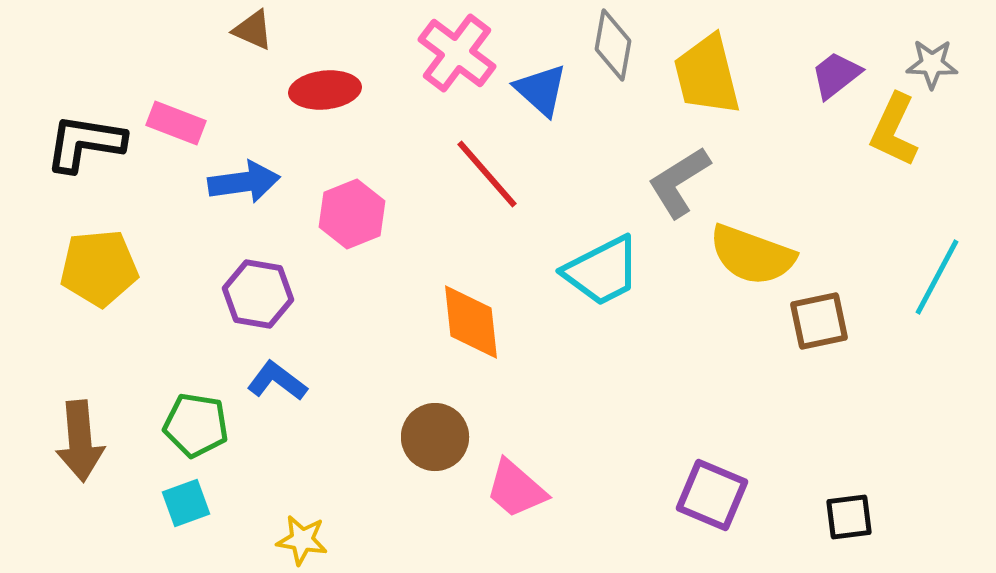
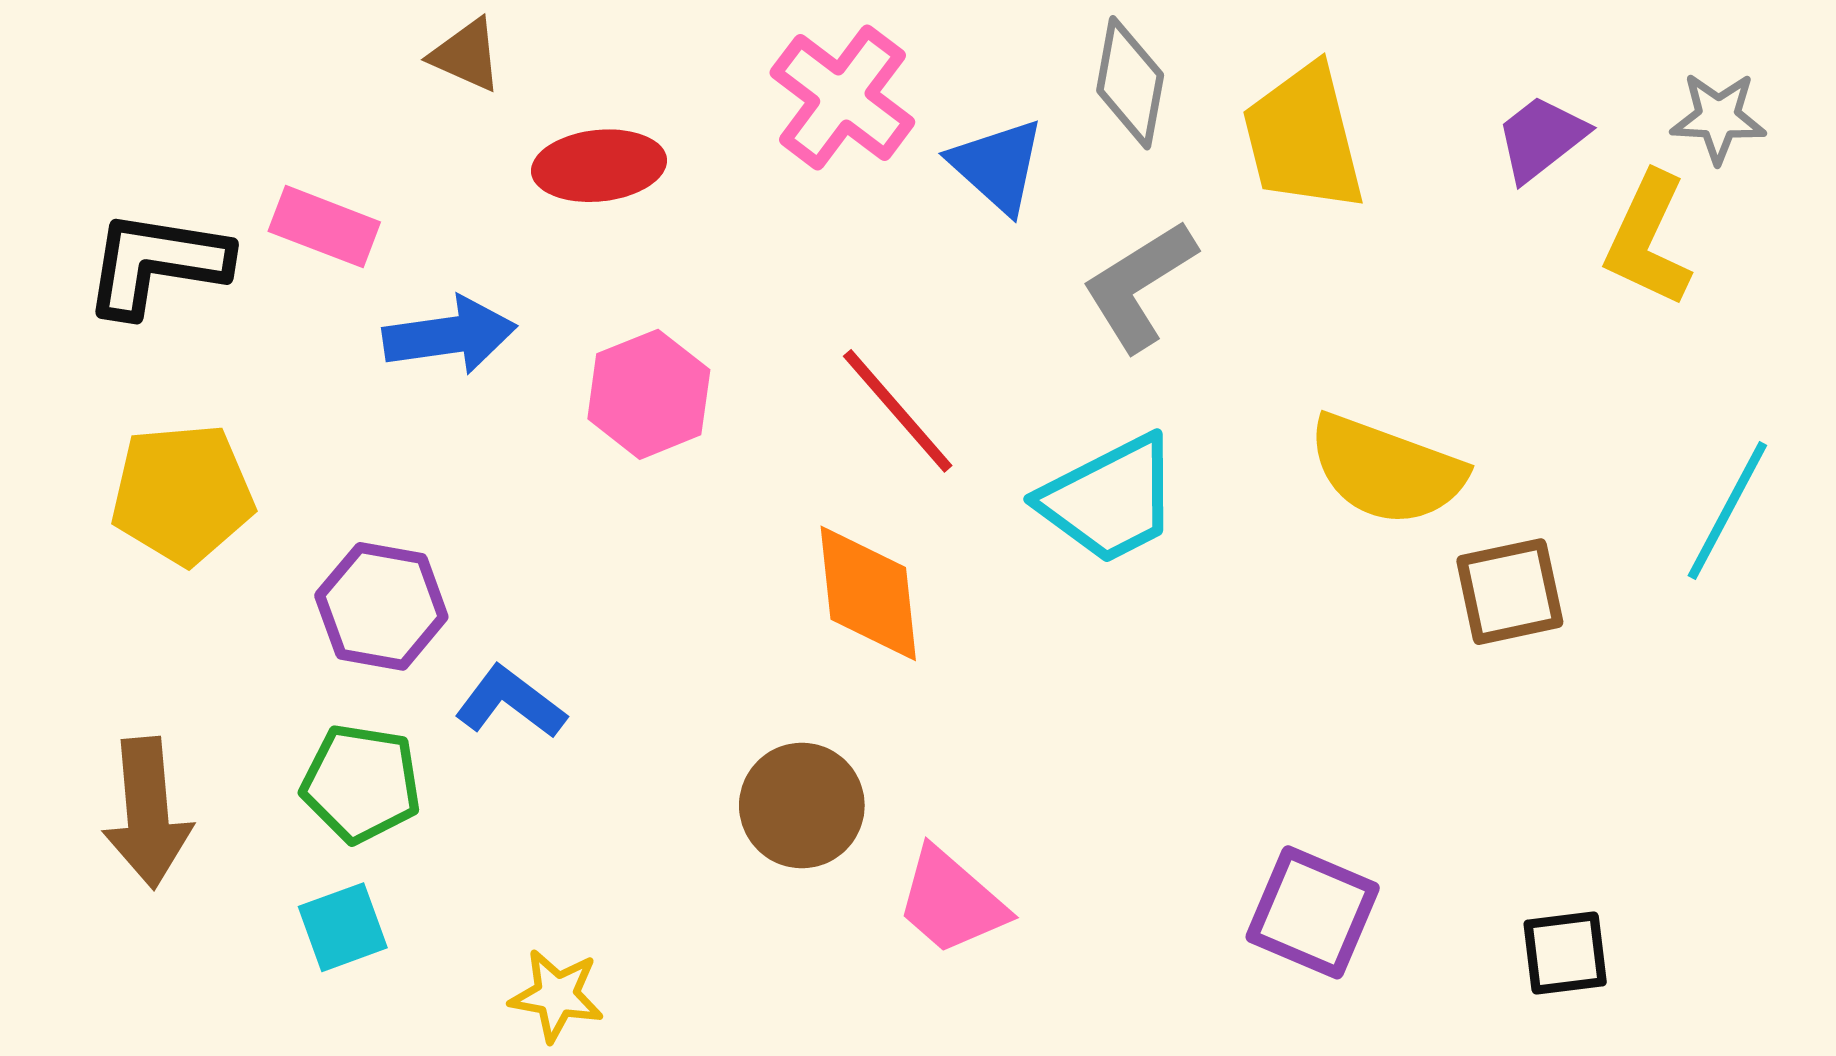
red line: (487, 174) -> (898, 411), moved
gray L-shape: (679, 182) -> (1139, 286), moved
purple hexagon: (258, 294) -> (381, 606), moved

